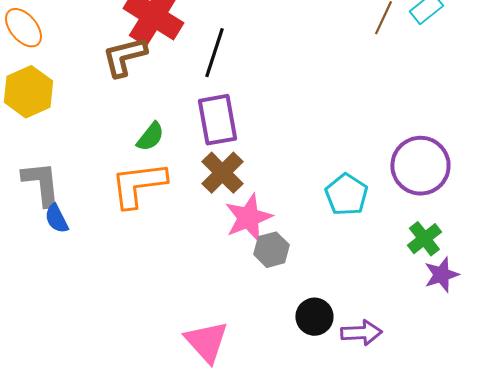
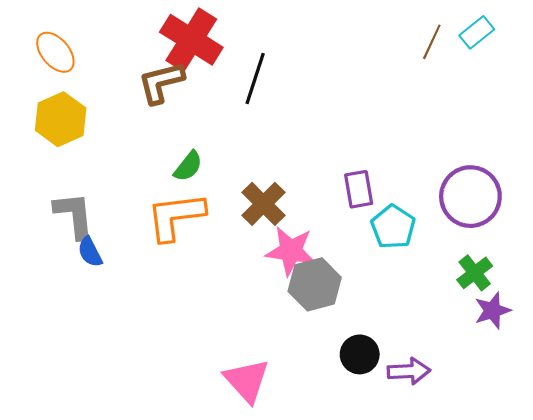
purple rectangle: (217, 120) -> (359, 189), moved, size x0.7
pink star: (248, 218) -> (291, 251), turned 30
gray hexagon: (271, 250) -> (315, 284), size x1.4

